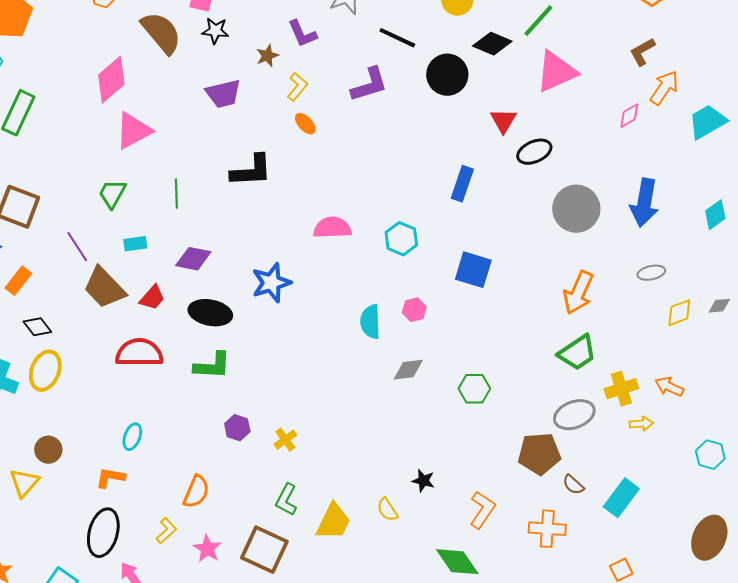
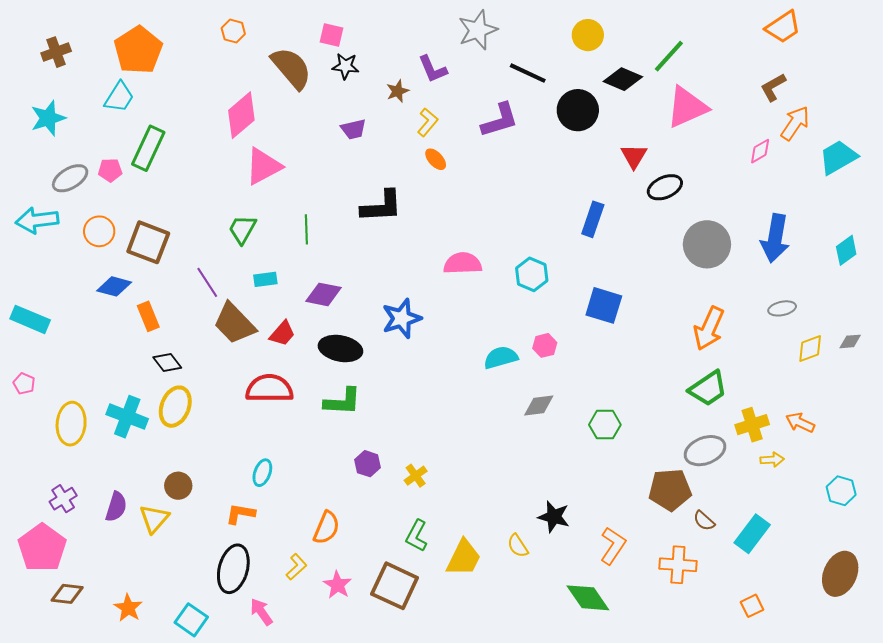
purple trapezoid: (223, 94) -> (353, 129), size x0.7
orange rectangle: (18, 281) -> (148, 316), turned -60
cyan semicircle: (370, 322) -> (501, 358), turned 76
black star: (423, 481) -> (554, 517), size x1.4

